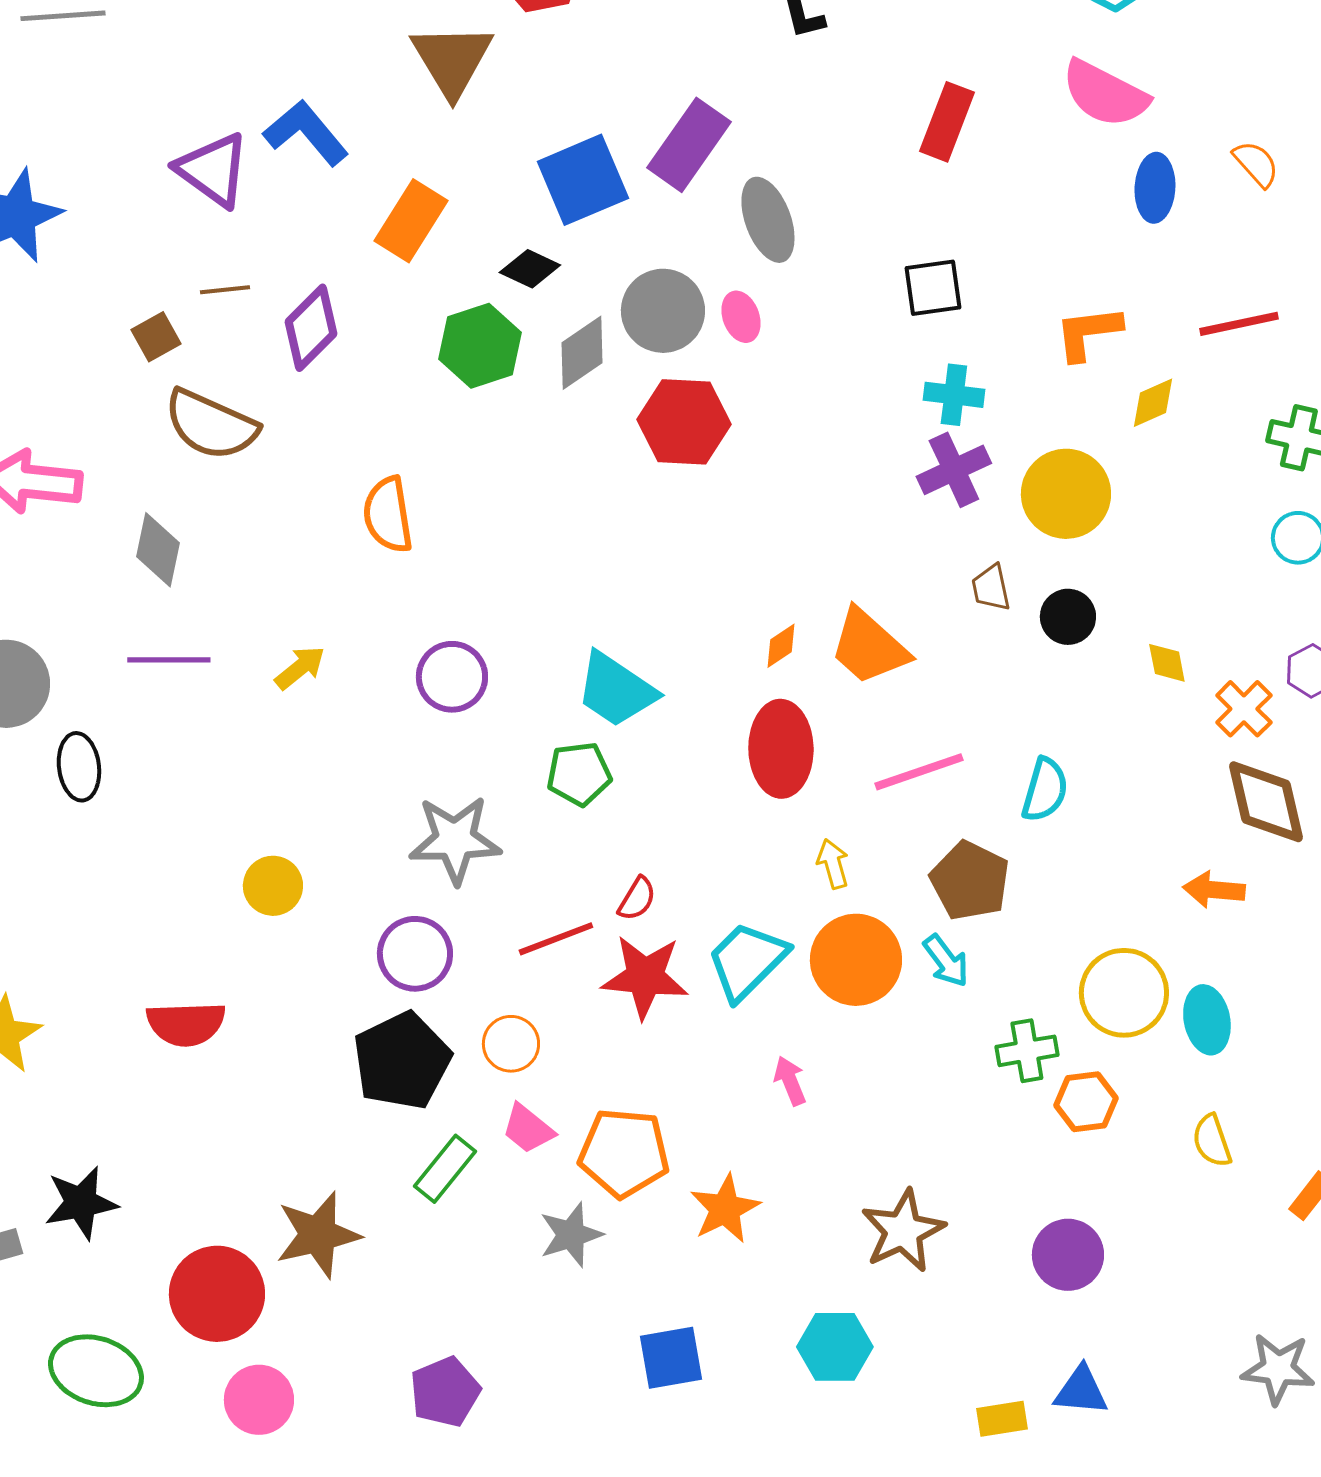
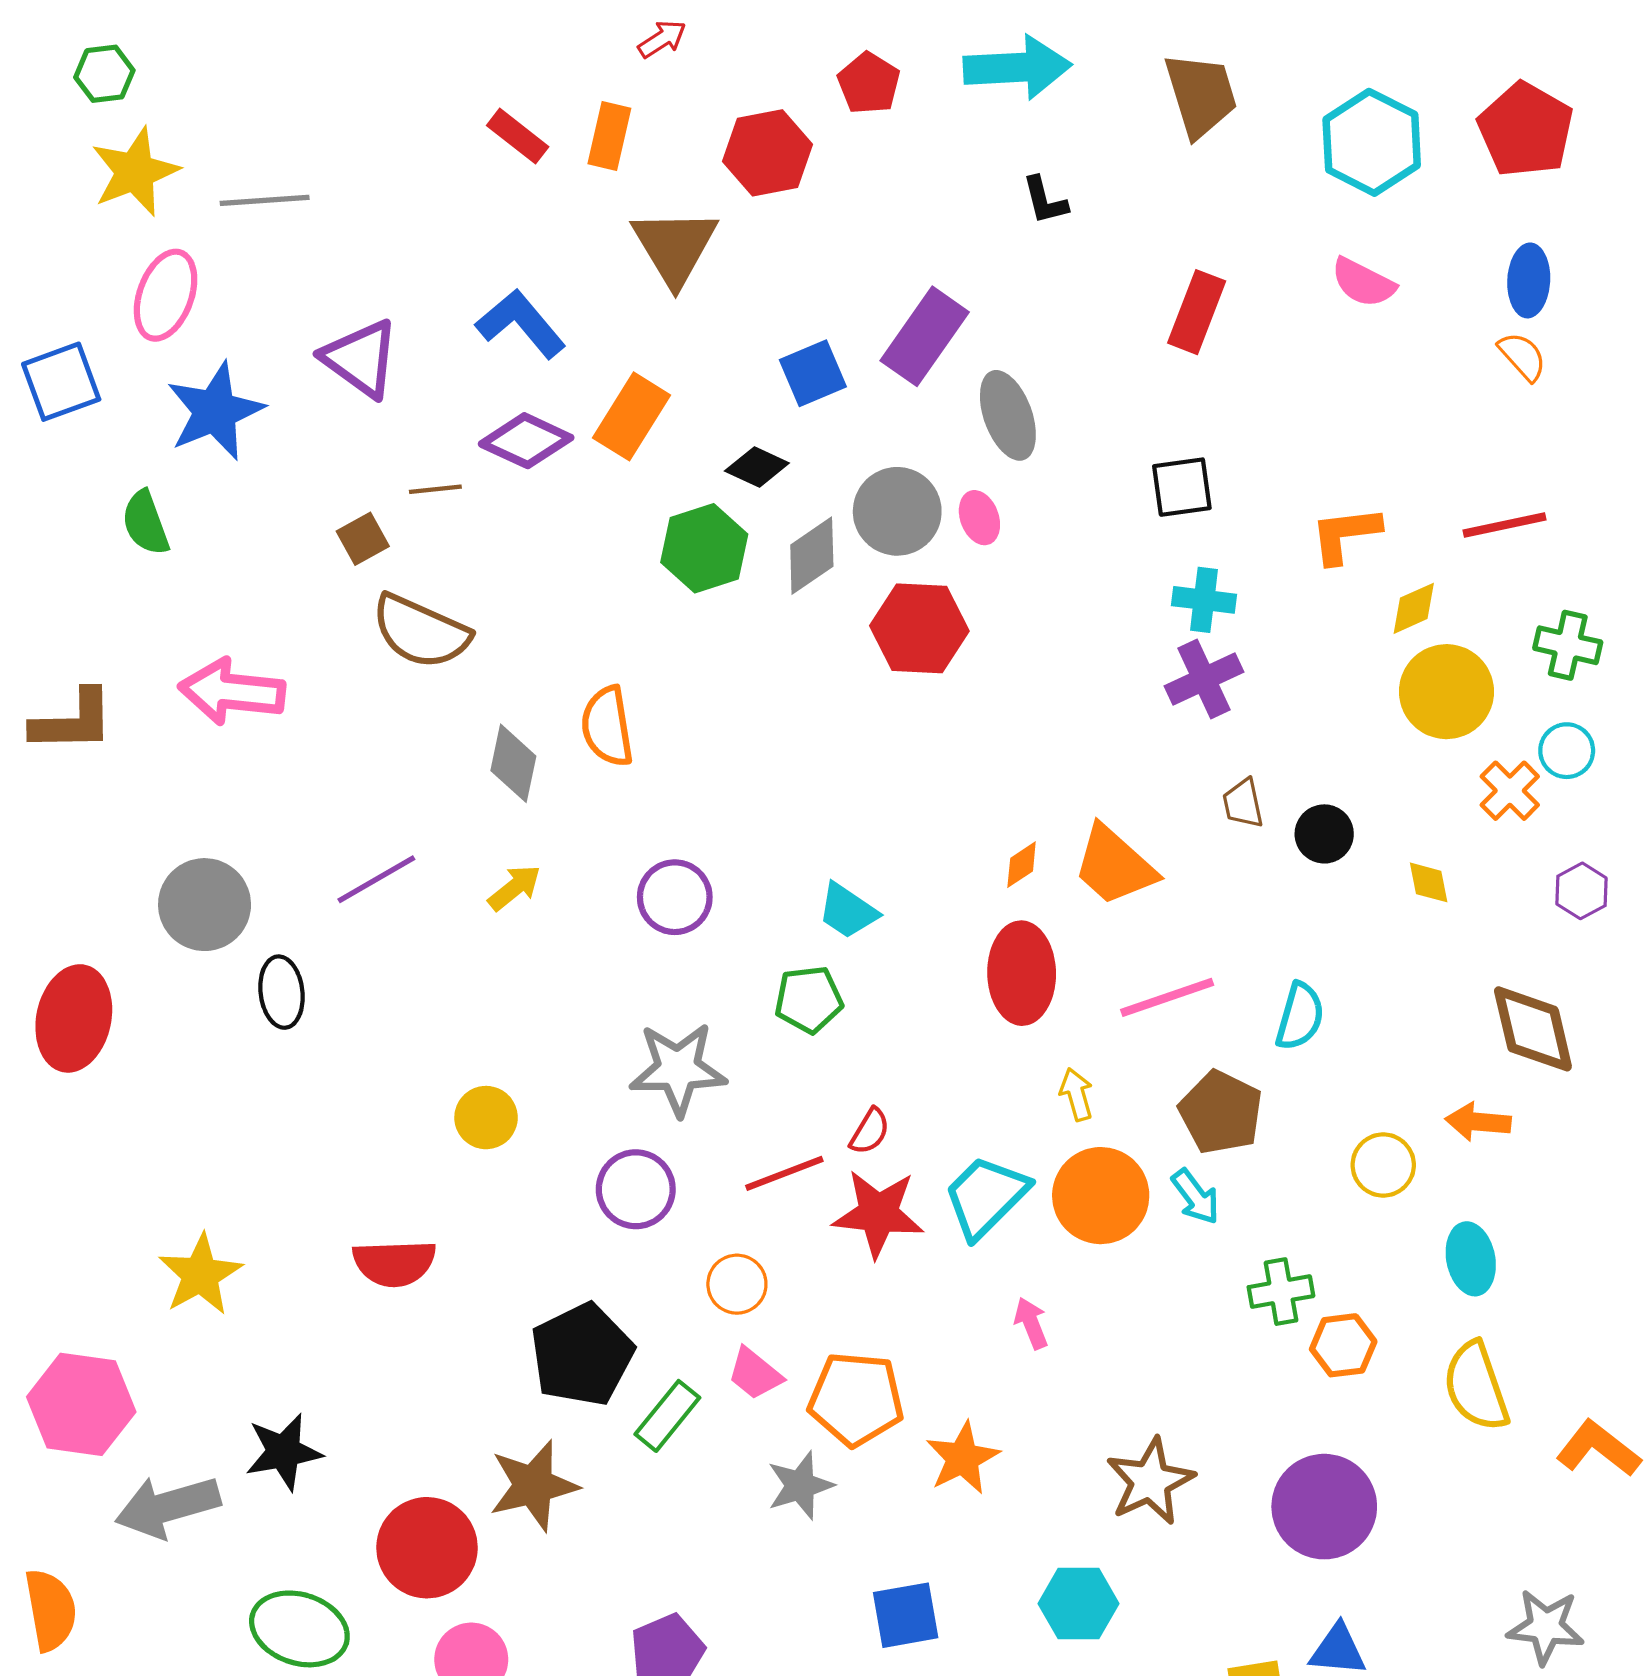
pink semicircle: (1105, 94) -> (1363, 283), size x0.7
purple triangle: (213, 170) -> (361, 358), moved
blue square: (583, 180) -> (813, 373), size x0.7
blue ellipse: (1155, 188) -> (1529, 280), moved
purple diamond: (311, 328) -> (526, 441), moved, turned 70
yellow circle: (1066, 494) -> (1446, 692), moved
gray diamond: (158, 550) -> (513, 763), moved
purple line: (169, 660) -> (376, 879), turned -30
cyan trapezoid: (616, 690) -> (848, 911), size x0.7
orange cross: (1244, 709) -> (1510, 791), moved
yellow circle: (1124, 993) -> (1383, 1165), moved, size x0.7
black pentagon: (402, 1061) -> (582, 1355), moved
yellow semicircle: (1212, 1141) -> (1476, 1386), size x1.6
purple circle: (1068, 1255) -> (1324, 1507), size x1.4

